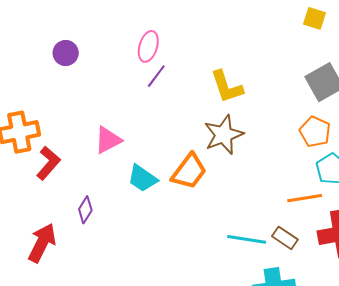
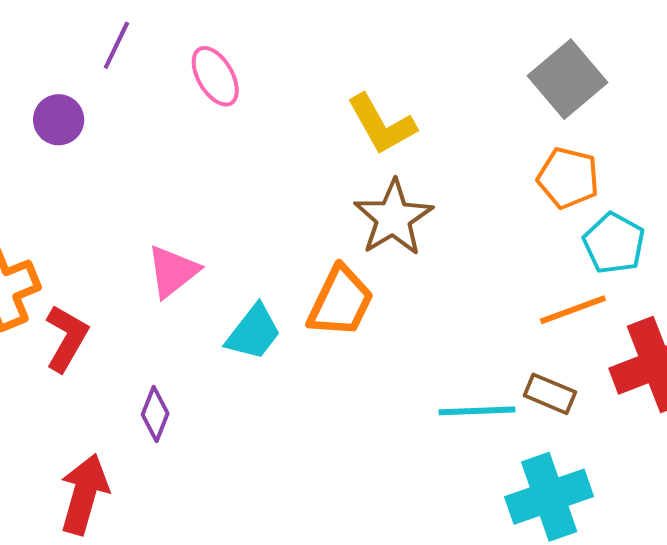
pink ellipse: (148, 46) -> (215, 76), turned -36
purple line: (156, 76) -> (116, 45), moved
cyan trapezoid: (142, 178) -> (254, 332), turned -76

